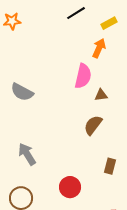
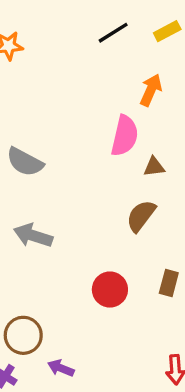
yellow rectangle: (109, 23) -> (167, 31), moved
gray arrow: (27, 154) -> (33, 236), moved, turned -40
red circle: (70, 187) -> (110, 290), moved

